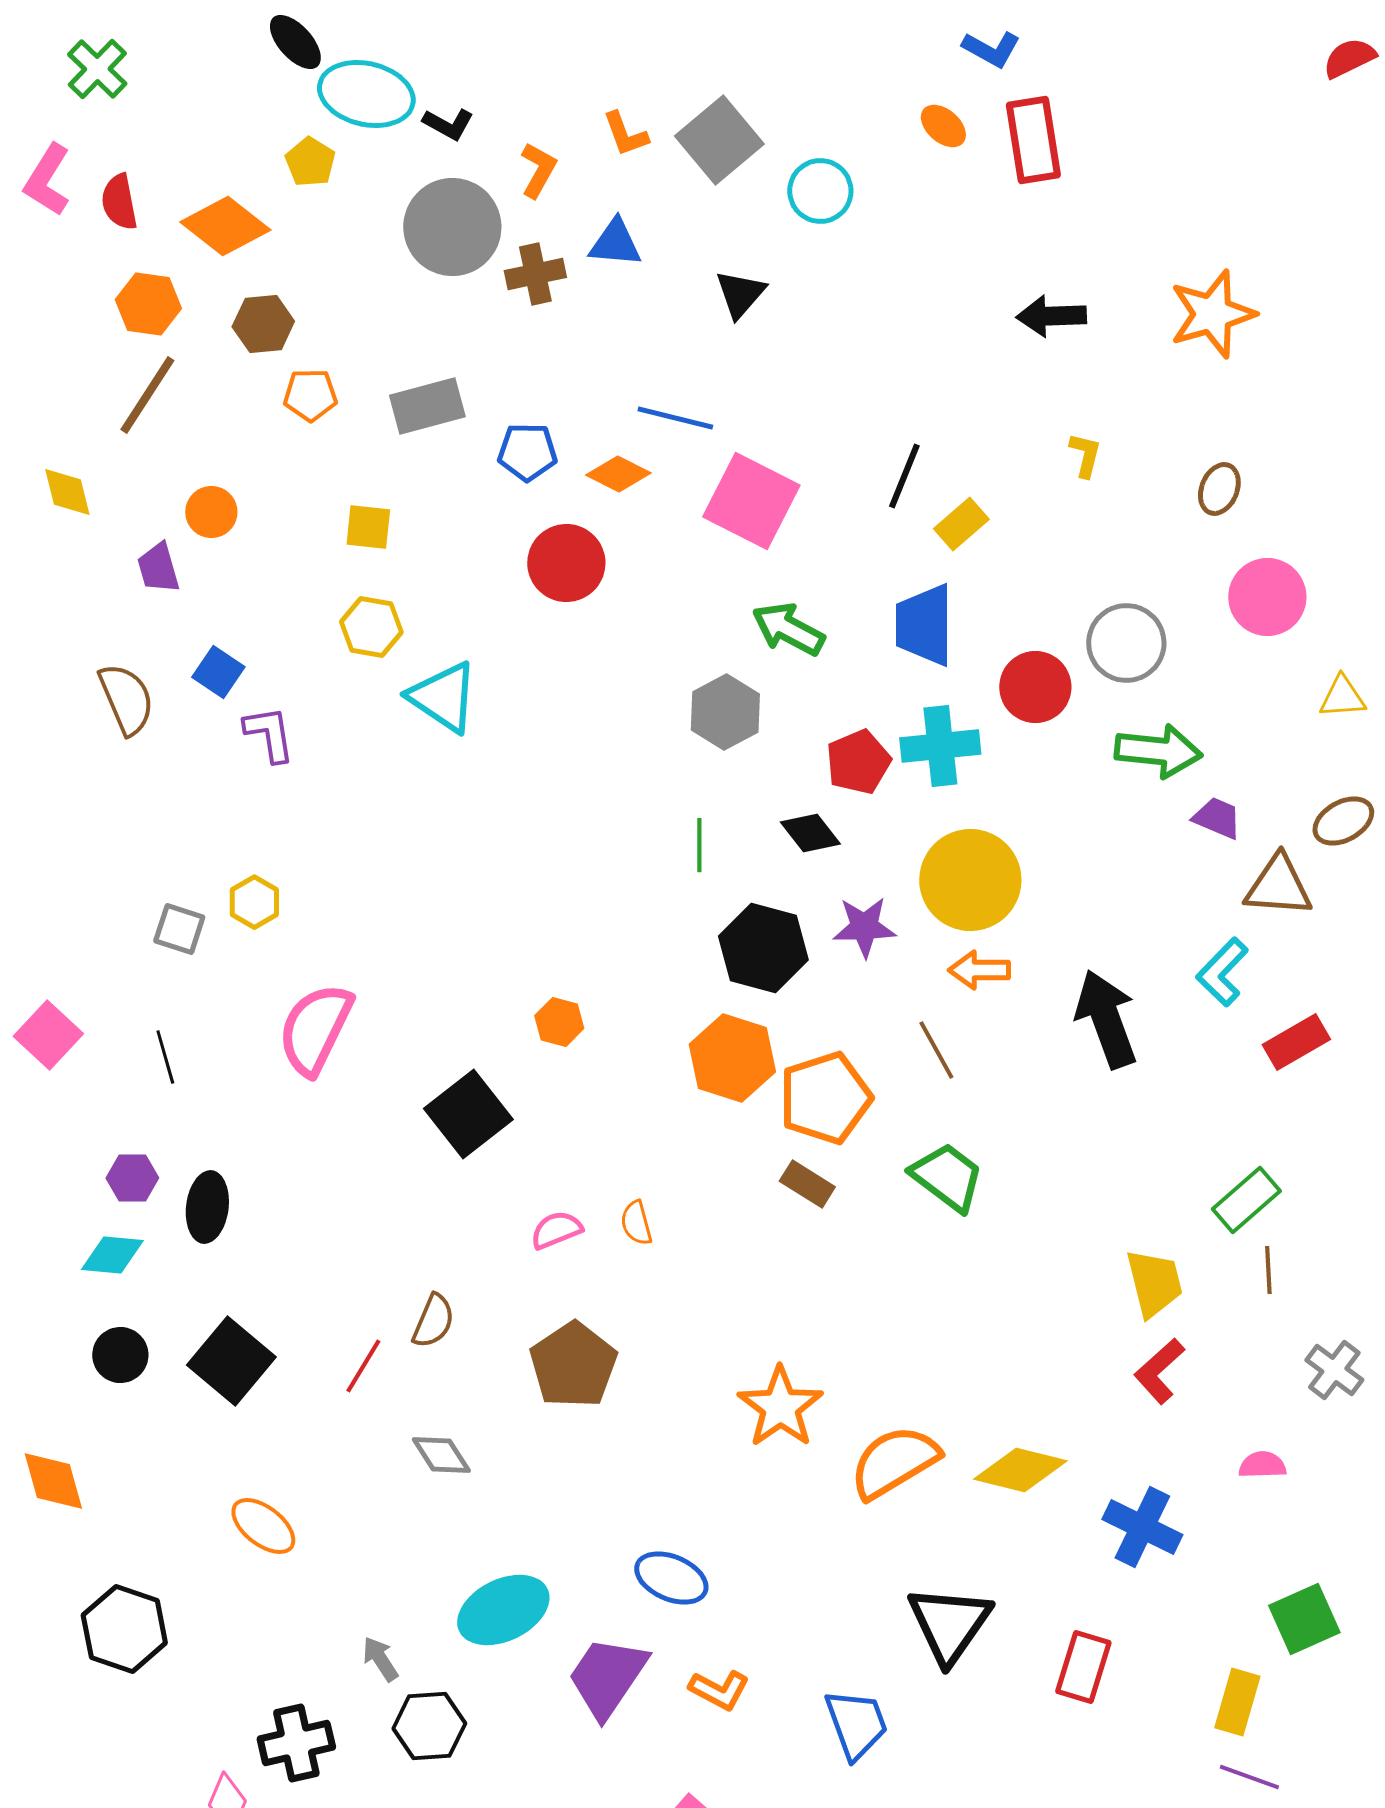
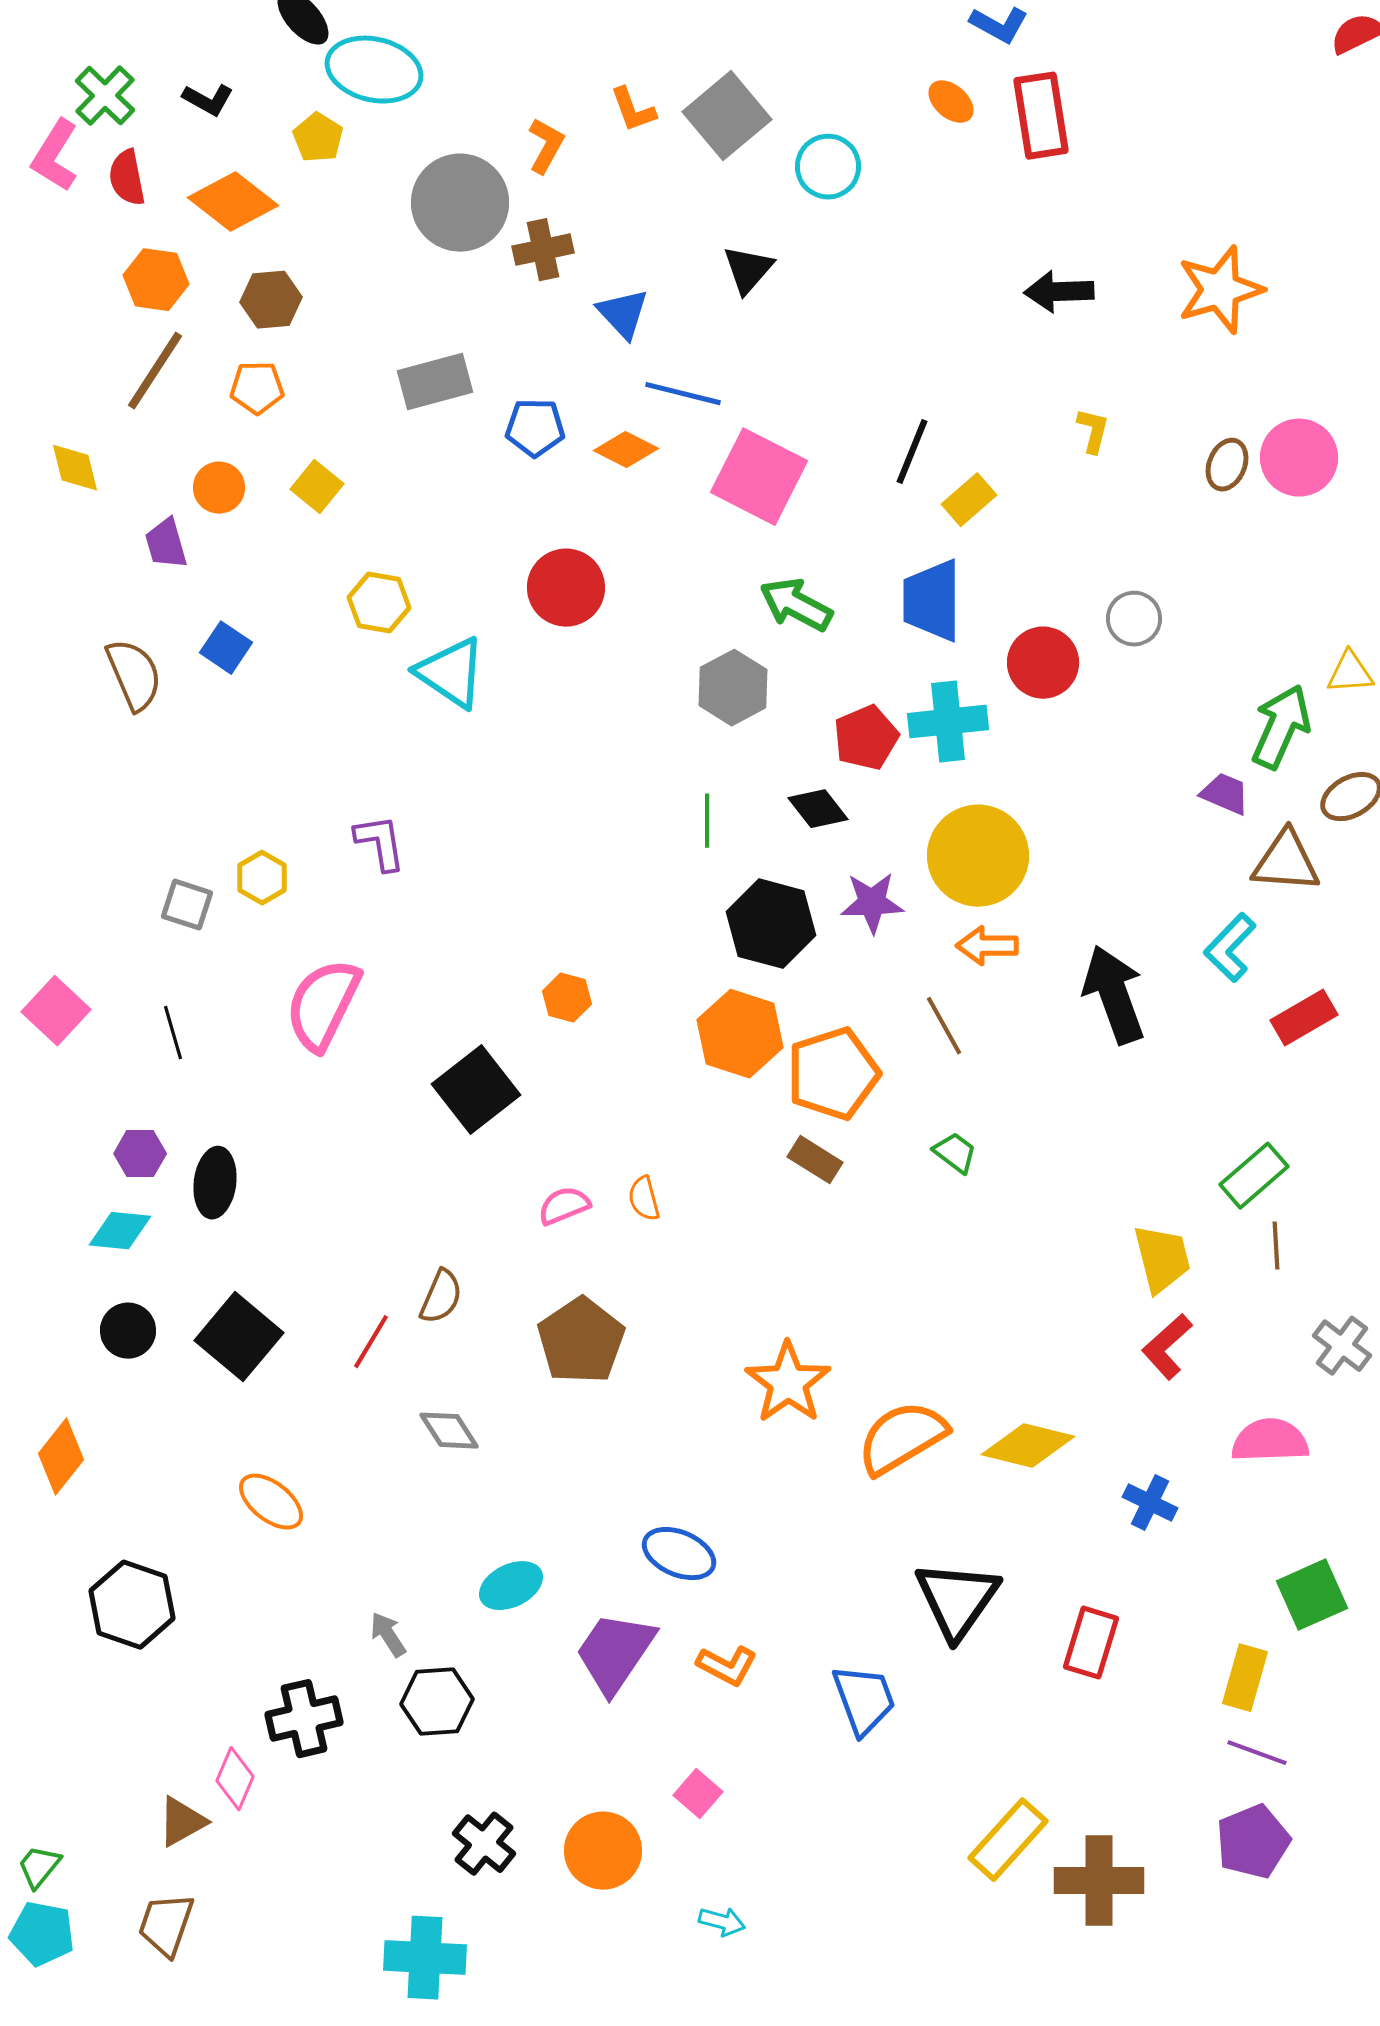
green cross: (97, 69) -> (105, 96), moved
black L-shape: (448, 124) -> (208, 100), moved
blue triangle: (615, 243) -> (623, 314), moved, turned 42
orange pentagon: (310, 395) -> (257, 388), moved
yellow square: (368, 527) -> (317, 487), moved, turned 33
red circle: (566, 563) -> (566, 588), moved
pink circle: (1267, 597) -> (1299, 458), moved
gray circle: (1126, 643) -> (1134, 619), size x0.7
purple L-shape: (269, 734) -> (380, 843), moved
green arrow: (1158, 751) -> (1281, 727), moved, turned -72
green trapezoid: (947, 1177) -> (955, 1153), size x0.6
pink semicircle: (1262, 1465) -> (1270, 1441), size x1.6
orange diamond: (53, 1481) -> (61, 1457), turned 54
blue cross: (1142, 1527) -> (1150, 1503), size x0.7
cyan ellipse: (503, 1610) -> (511, 1586), size x0.7

